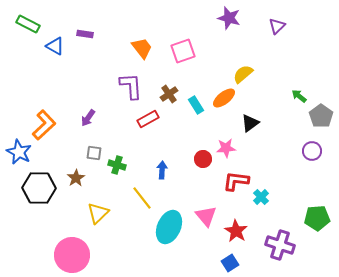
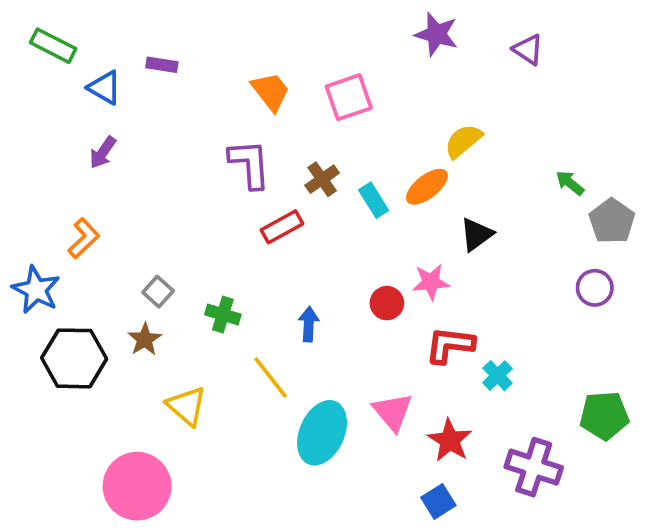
purple triangle: (277, 26) -> (528, 49), turned -42
purple arrow: (88, 118) -> (103, 152), moved
orange L-shape: (44, 125) -> (84, 238), size x0.7
gray square: (94, 153) -> (158, 292), moved, turned 35
yellow triangle: (98, 213) -> (187, 406), turned -35

